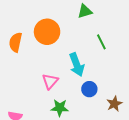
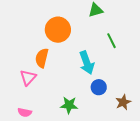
orange semicircle: (16, 42) -> (42, 58), moved
pink triangle: (50, 81) -> (28, 78), moved

